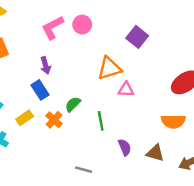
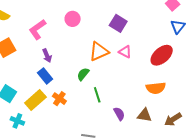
pink L-shape: (53, 28) -> (37, 29), moved
pink triangle: (126, 90) -> (125, 52), moved, turned 32
green semicircle: (73, 104) -> (83, 74), moved
yellow rectangle: (25, 118) -> (35, 100), size x1.5

